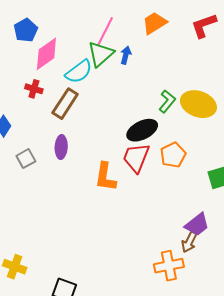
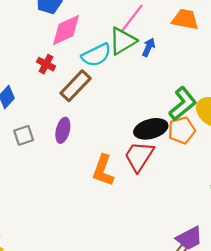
orange trapezoid: (155, 23) -> (185, 19), turned 32
green L-shape: (167, 101) -> (183, 104), size x1.4
orange pentagon: (173, 155) -> (182, 130), moved

